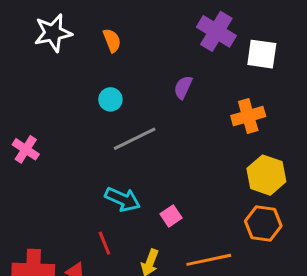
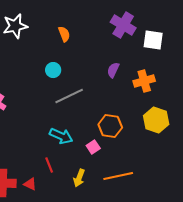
orange semicircle: (112, 40) -> (64, 34), moved
purple semicircle: (183, 87) -> (113, 70), moved
orange hexagon: (263, 223) -> (110, 126), moved

